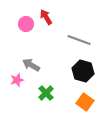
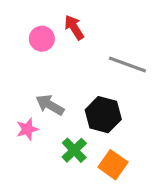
black hexagon: (83, 71) -> (103, 115), moved
orange square: (85, 102) -> (113, 165), moved

